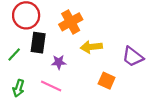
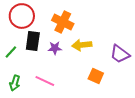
orange cross: (71, 22) -> (63, 22), turned -35
purple star: (59, 62) -> (55, 48), moved

